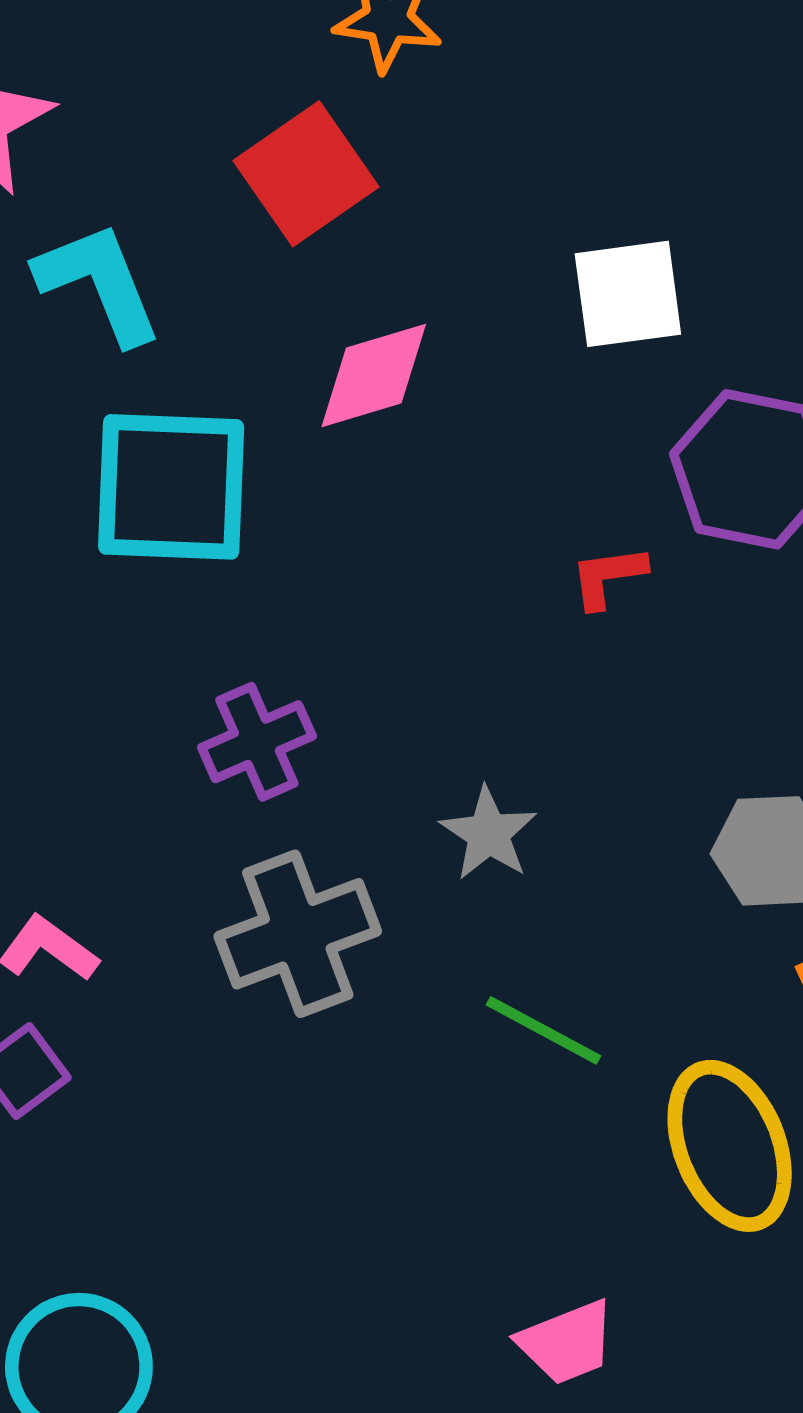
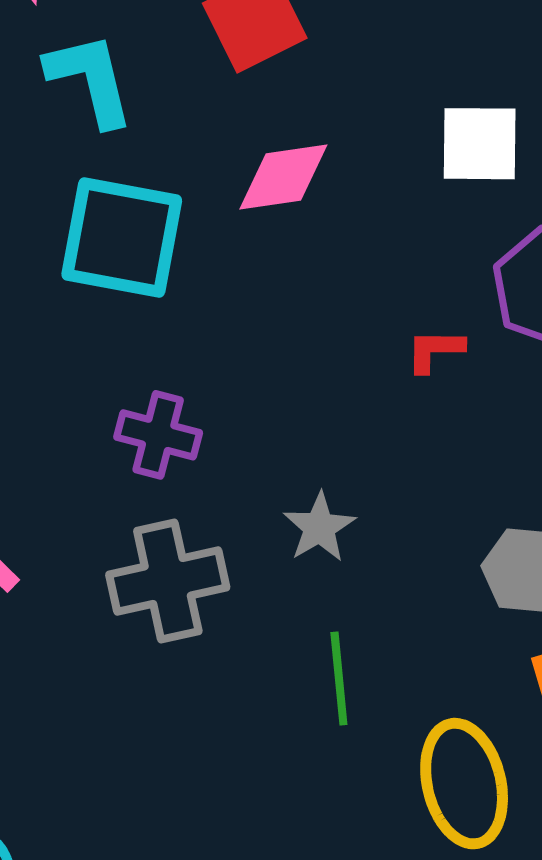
purple cross: (257, 742) -> (158, 435), turned 30
green line: (544, 1030) -> (339, 678), turned 48

